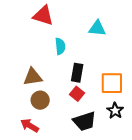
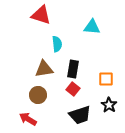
brown triangle: (33, 77) -> (44, 69), moved
orange square: (112, 83) -> (106, 79), size x0.7

